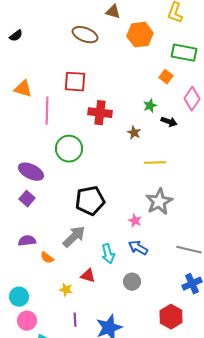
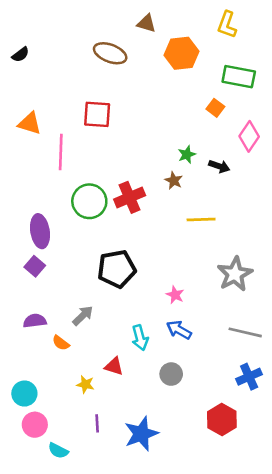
green star: (150, 106) -> (187, 155), moved
red cross: (100, 113) -> (130, 197), moved, turned -30
purple ellipse: (31, 172) -> (40, 231), turned 55
gray star: (159, 202) -> (235, 274), moved
gray arrow: (74, 237) -> (83, 316), moved, size x0.7

